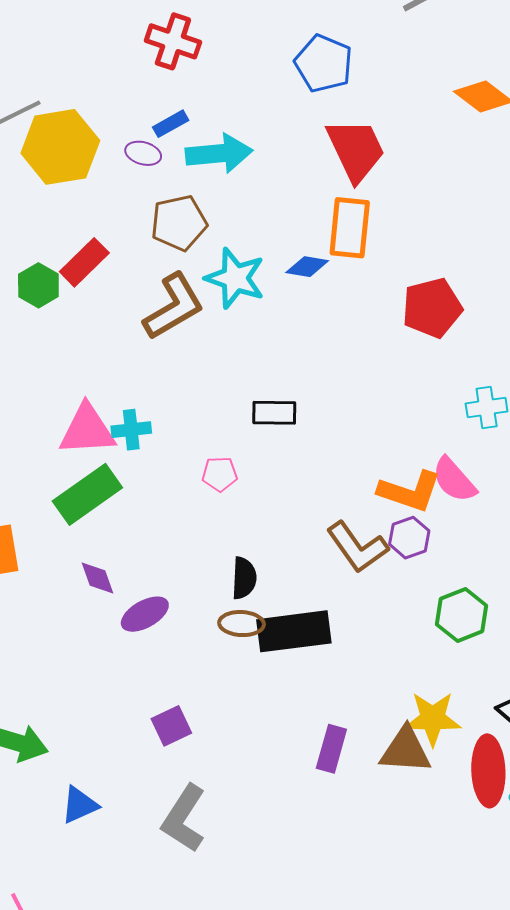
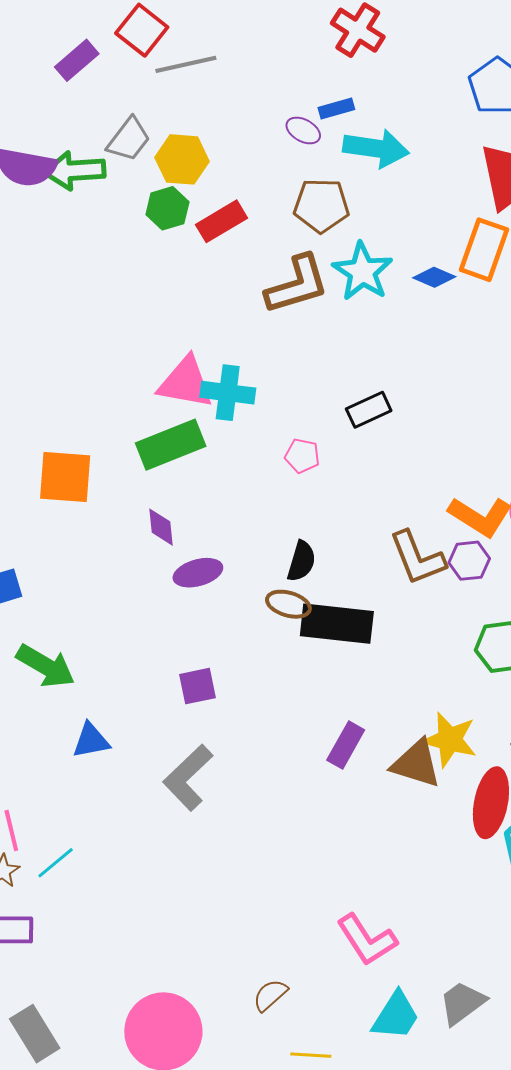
yellow hexagon: (60, 147) -> (182, 159), moved, size x0.7
green hexagon: (38, 285) -> (167, 208), moved
black rectangle: (274, 413) -> (369, 410), turned -39
cyan cross: (131, 430) -> (228, 393), size x1.4

